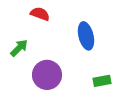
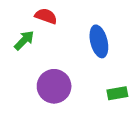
green arrow: (19, 48) -> (24, 40), moved

